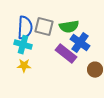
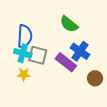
gray square: (44, 27) -> (38, 55), moved
green semicircle: (69, 27) -> (69, 24), moved, turned 48

